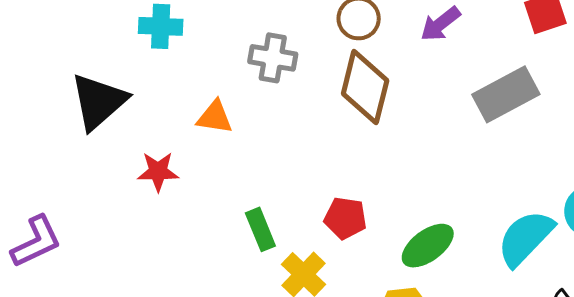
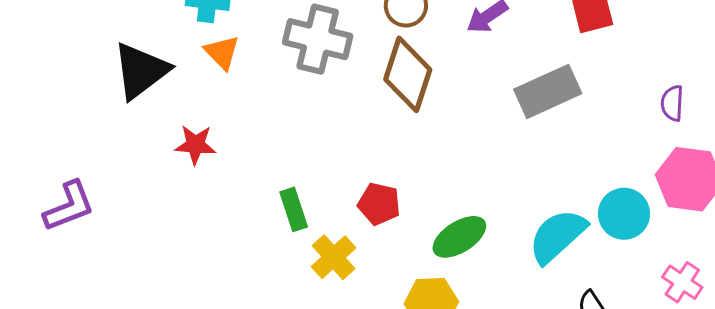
gray cross: (273, 58) -> (318, 39), size x1.4
orange triangle: (215, 117) -> (222, 52), moved, turned 33

